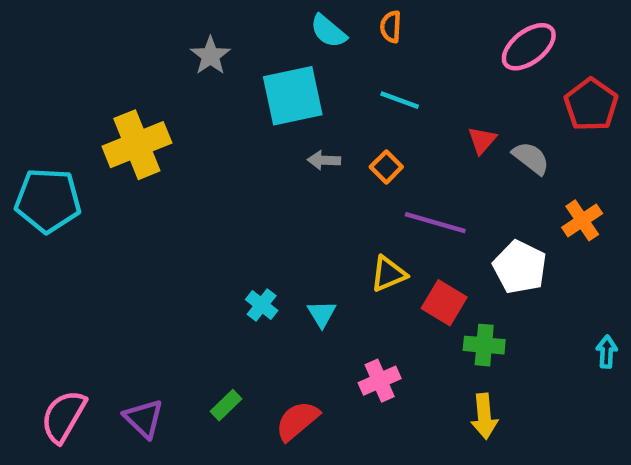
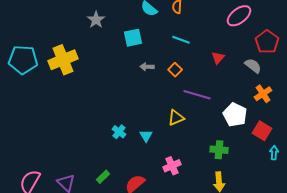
cyan square: (293, 96) -> (133, 38), size x0.7
gray semicircle: (531, 158) -> (253, 66), moved
cyan pentagon: (48, 200) -> (23, 60), moved
red square: (444, 303) -> (262, 131), moved

